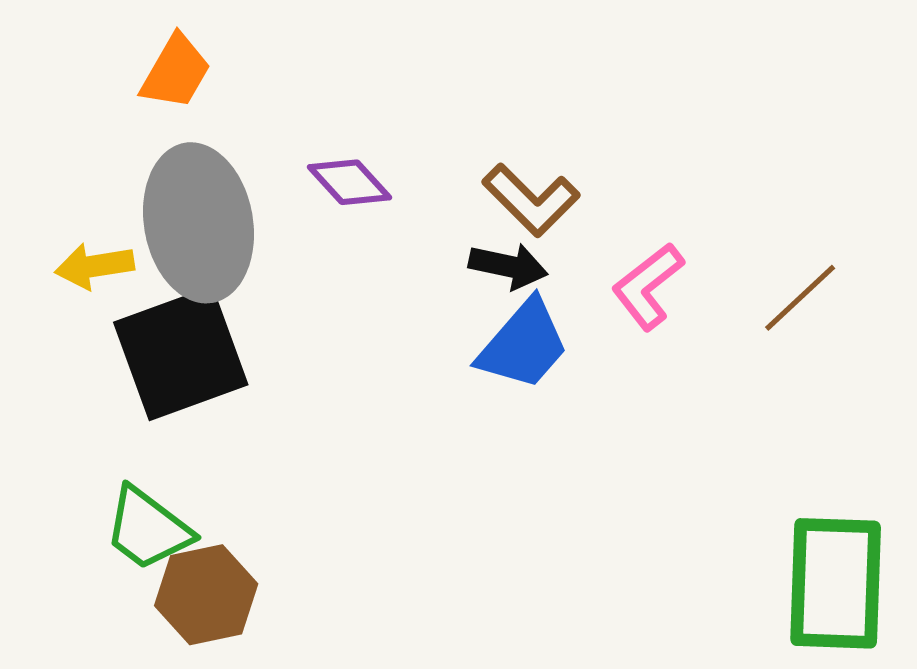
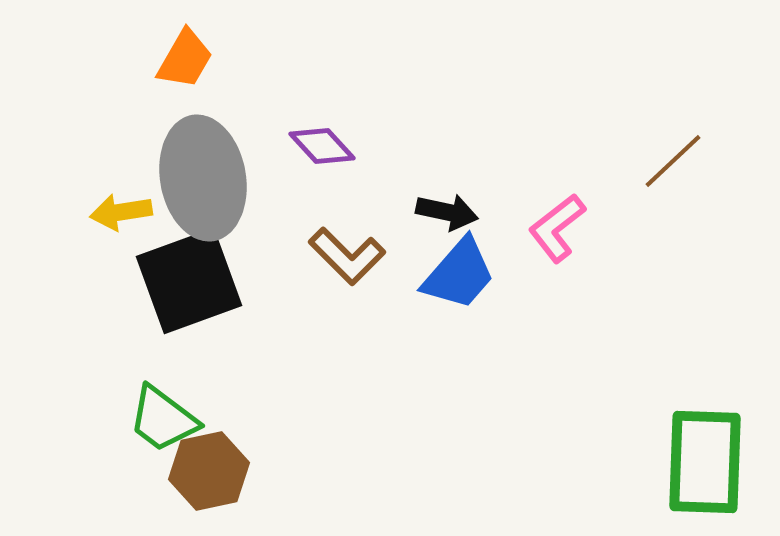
brown L-shape: (531, 200) -> (347, 256), moved
brown line: (800, 298) -> (673, 161), moved

